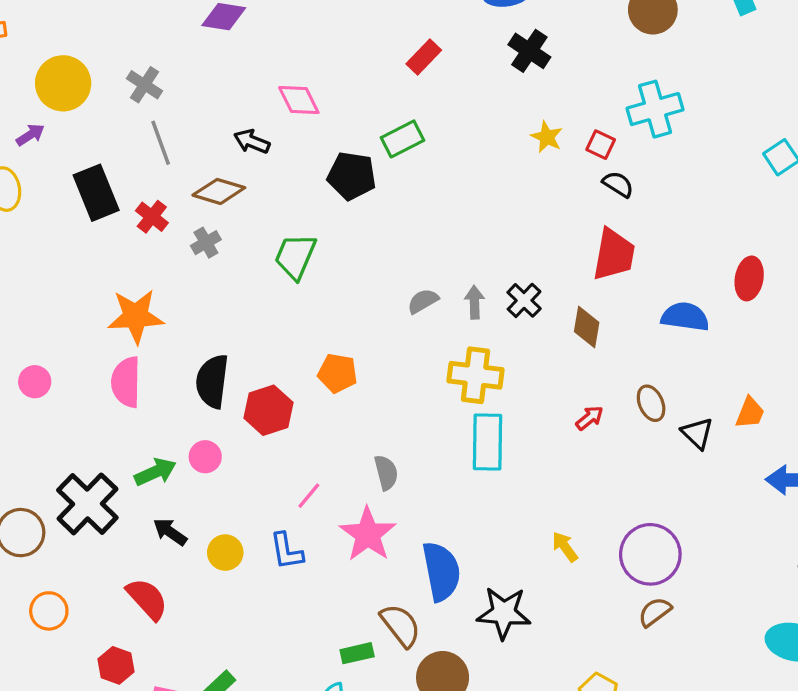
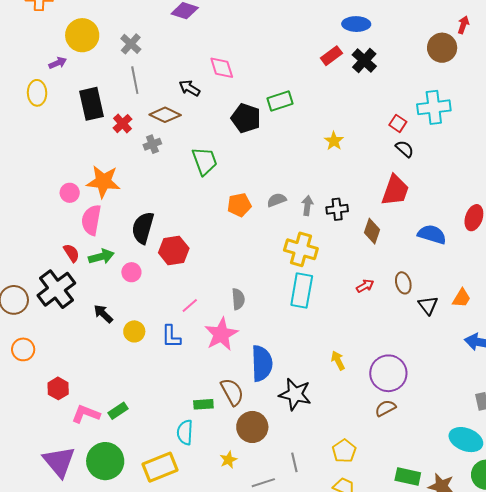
red rectangle: (424, 57) -> (331, 56), moved
yellow star: (547, 137) -> (334, 141), moved
green trapezoid: (295, 256) -> (205, 161), turned 128
black cross: (524, 300) -> (337, 209), turned 30
orange pentagon: (338, 373) -> (239, 205), moved, turned -30
pink circle: (35, 382) -> (70, 193), moved
green arrow: (155, 472) -> (101, 257), moved
red semicircle: (147, 599) -> (71, 253), moved, size x0.7

